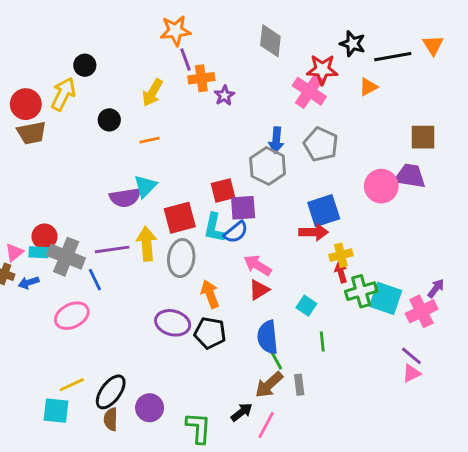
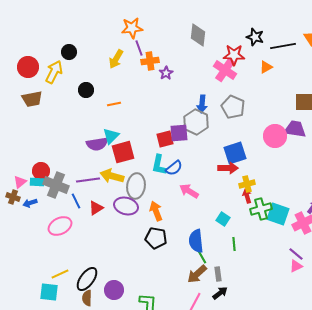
yellow arrow: (152, 93) -> (116, 59), moved
red circle: (26, 104) -> (28, 67), moved
purple square: (243, 208) -> (179, 133), moved
red square: (180, 218) -> (123, 152), moved
yellow arrow: (147, 244) -> (112, 176), turned -70
red triangle: (259, 290) -> (96, 208), moved
purple ellipse: (173, 323) -> (126, 206), moved
black arrow: (242, 412) -> (220, 293), moved

